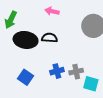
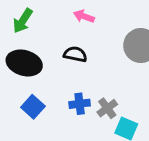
black ellipse: (26, 40) -> (24, 63), moved
gray cross: (76, 72) -> (107, 108), turned -32

